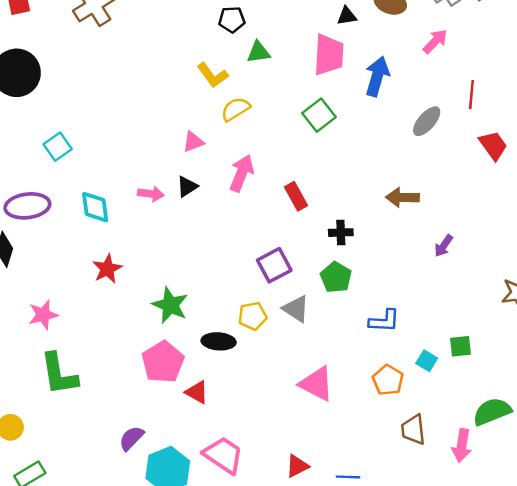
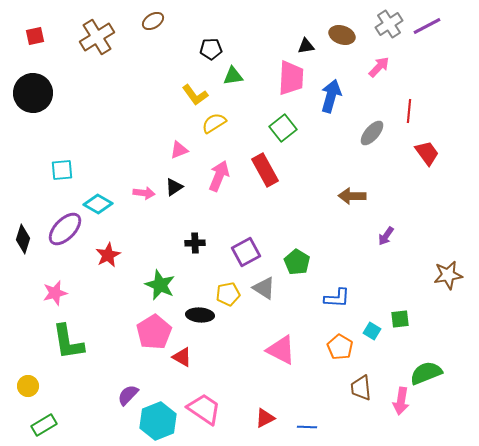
cyan square: (58, 147) -> (62, 170), moved, turned 30
red rectangle: (296, 196) -> (265, 170), moved, size x1.4
purple ellipse: (27, 206) -> (65, 229), moved, turned -39
cyan diamond: (95, 207) -> (98, 204), turned -52
black cross: (341, 233) -> (195, 243), moved

